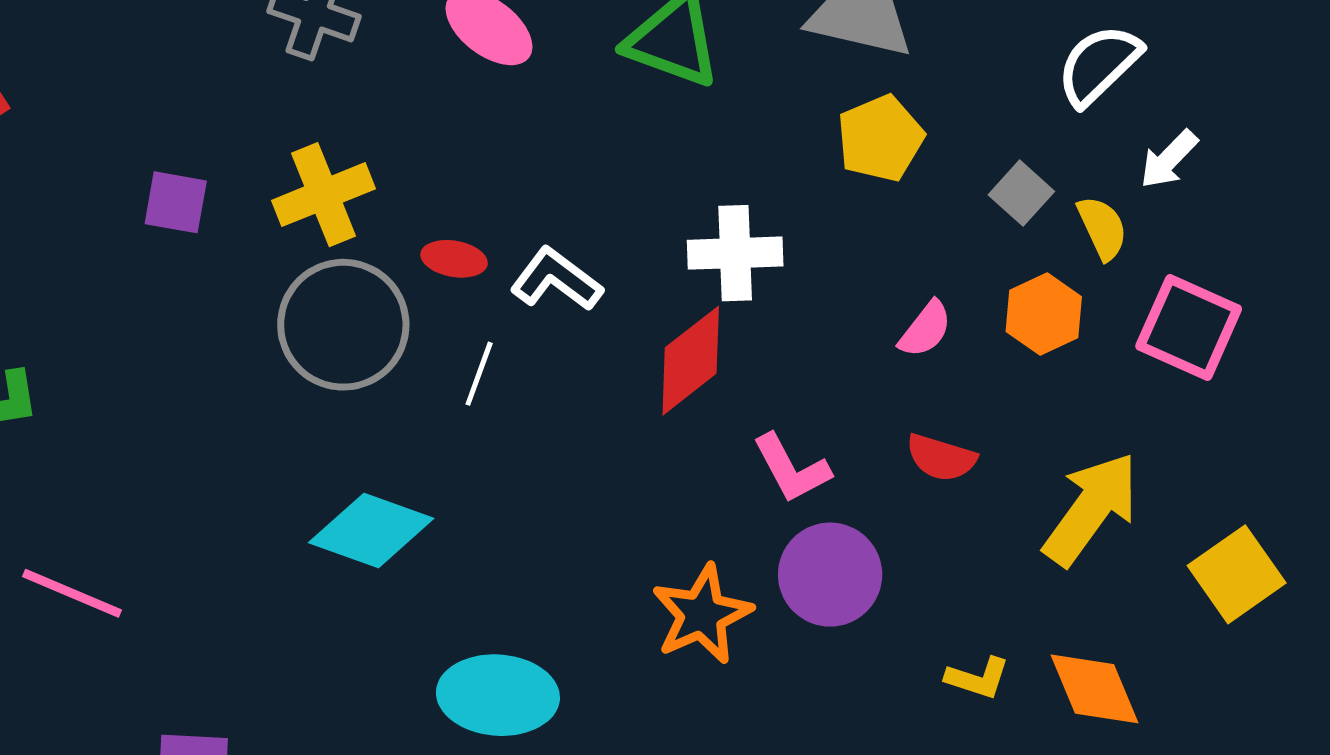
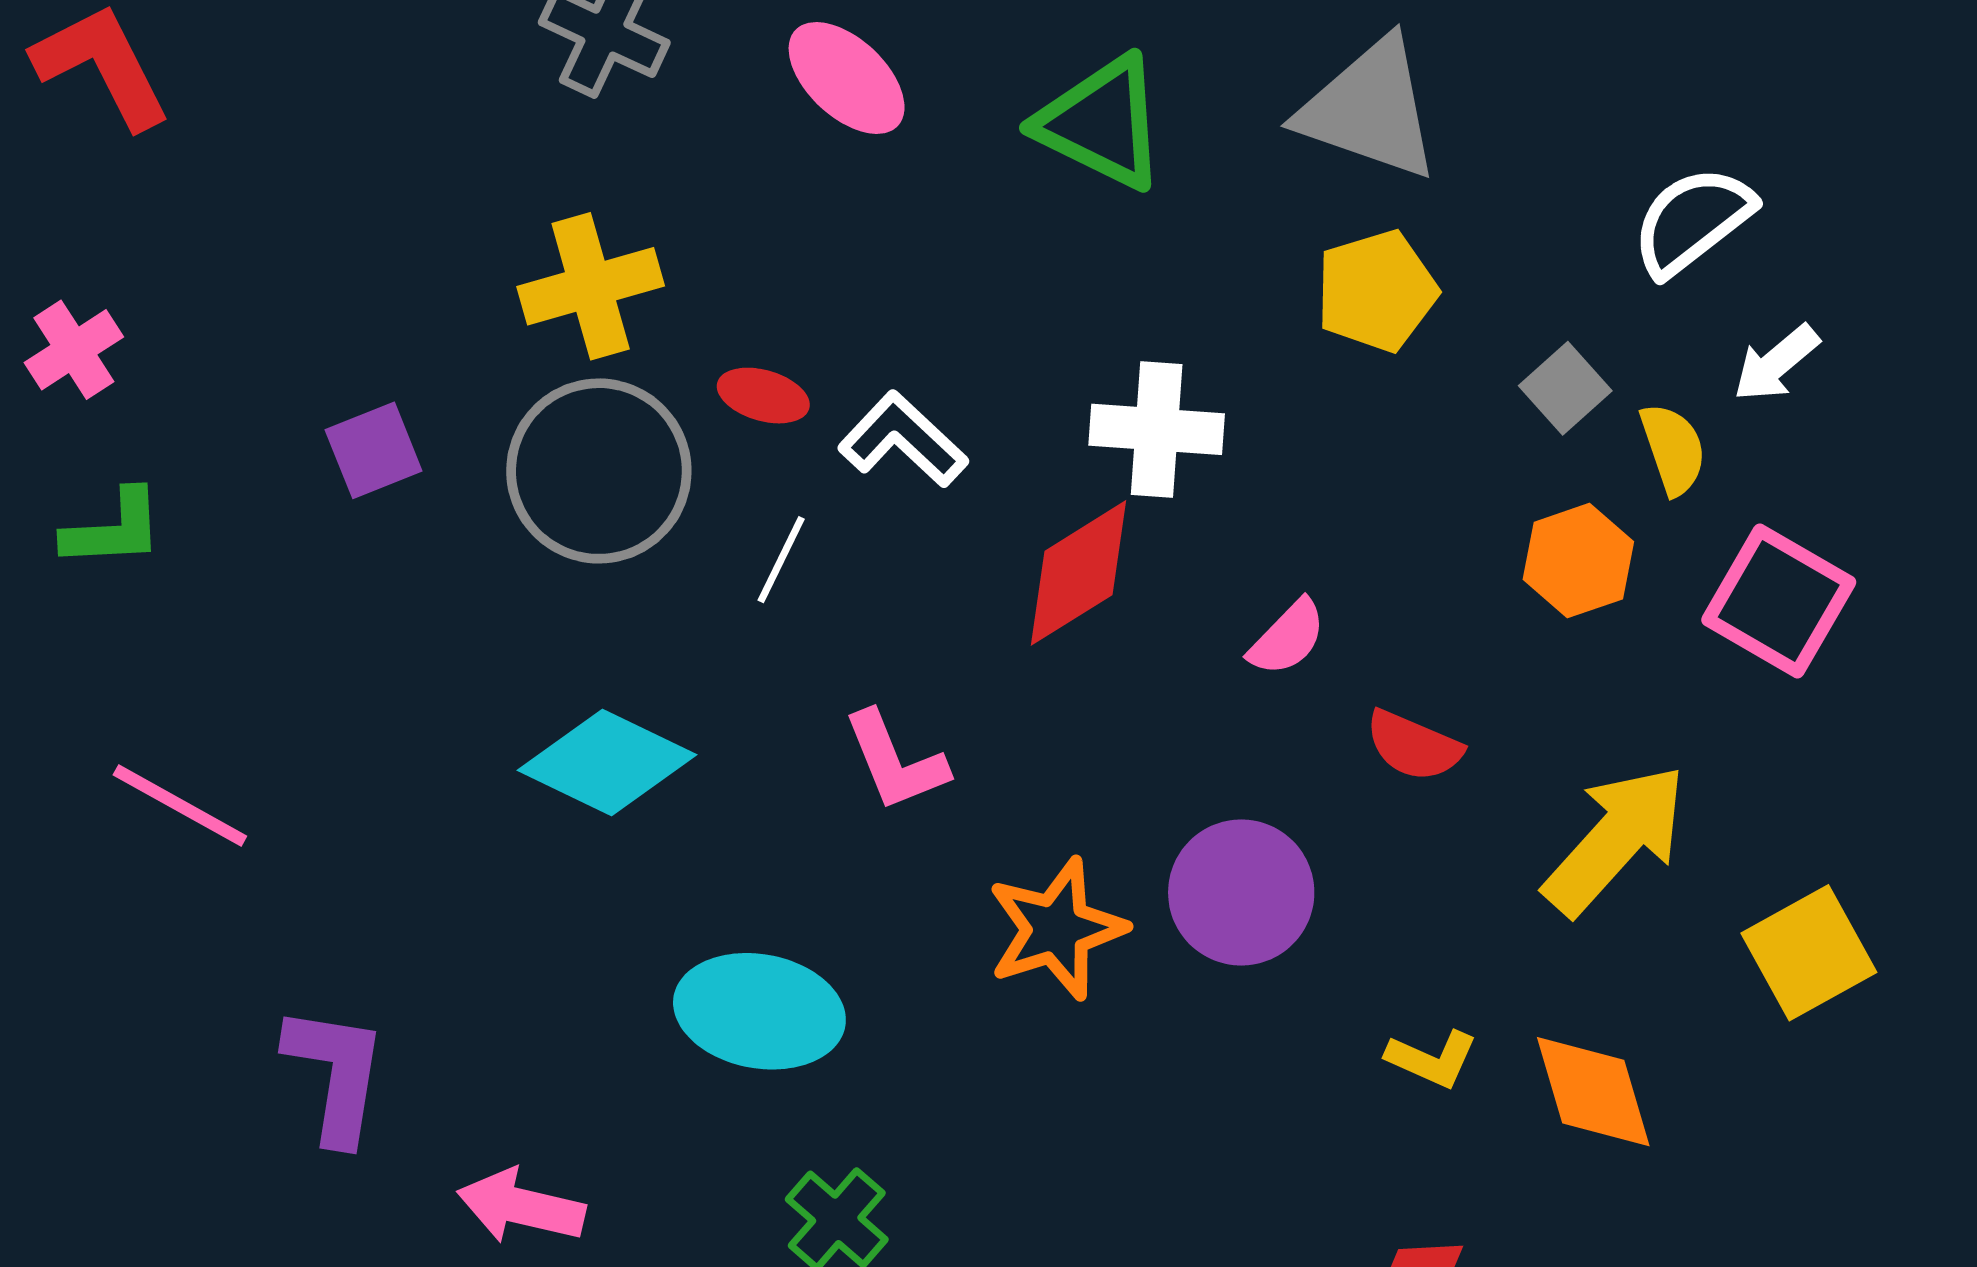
purple square: (176, 202) -> (374, 450), moved, turned -38
pink semicircle: (925, 329) -> (1287, 638), moved
pink L-shape: (791, 468) -> (895, 761), moved

